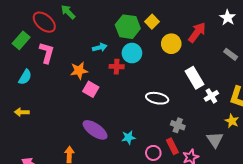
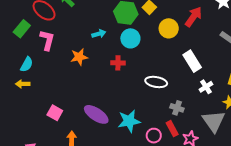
red cross: (117, 67) -> (118, 63), moved
pink square: (91, 89) -> (55, 113), moved
white cross: (211, 96) -> (206, 87), moved
yellow arrow: (22, 112) -> (23, 84), moved
cyan star: (128, 137) -> (129, 121), size x1.6
gray triangle: (215, 140) -> (214, 121), size x1.4

